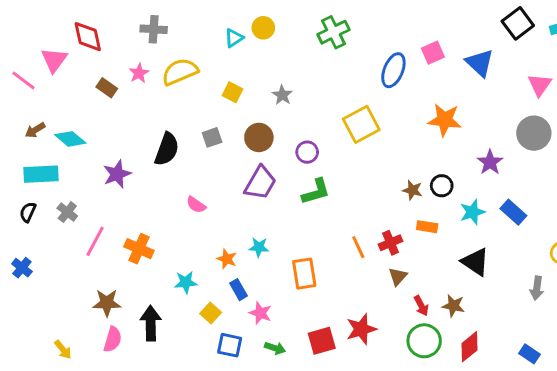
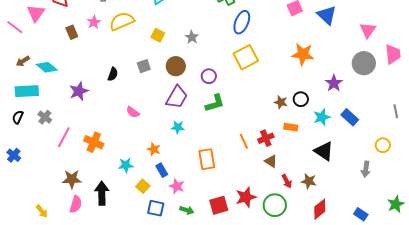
blue ellipse: (393, 70) -> (242, 22), moved
brown rectangle: (107, 88) -> (72, 32), turned 32
black semicircle: (167, 149) -> (113, 74), size x0.6
cyan star: (259, 247) -> (178, 127), moved
brown triangle: (398, 276) -> (271, 161), turned -40
green circle: (424, 341) -> (275, 205), moved

